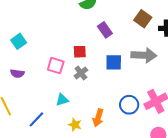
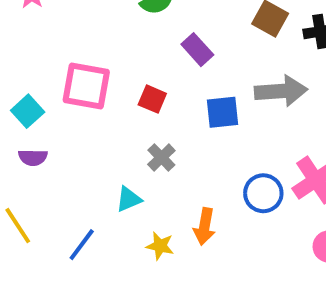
cyan square: (19, 41) -> (28, 111), moved
red square: (80, 52) -> (152, 99), turned 32
pink square: (56, 66) -> (86, 86), moved, size x1.4
gray cross: (81, 73) -> (161, 157), moved

